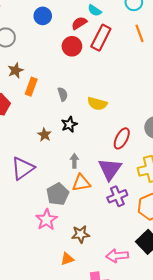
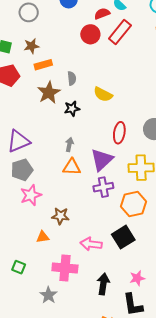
orange rectangle: (31, 87) -> (43, 65), turned 42
brown star: (44, 135) -> (49, 93), moved, size x1.6
red ellipse: (122, 138) -> (119, 133), turned -30
gray pentagon: (58, 194) -> (22, 170), moved

